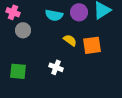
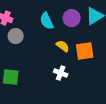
cyan semicircle: (54, 15) -> (47, 21), turned 54
white cross: (56, 67) -> (61, 73), moved

